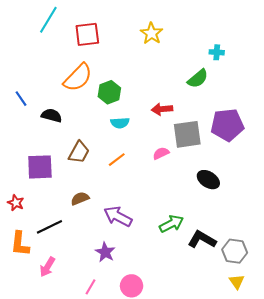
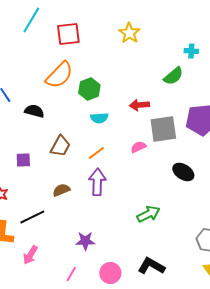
purple square: (40, 167) -> (23, 160), size x0.6
purple arrow: (118, 216) -> (97, 182), moved, turned 64
black L-shape: (202, 240) -> (151, 266), moved
purple star: (105, 252) -> (85, 241), turned -30

